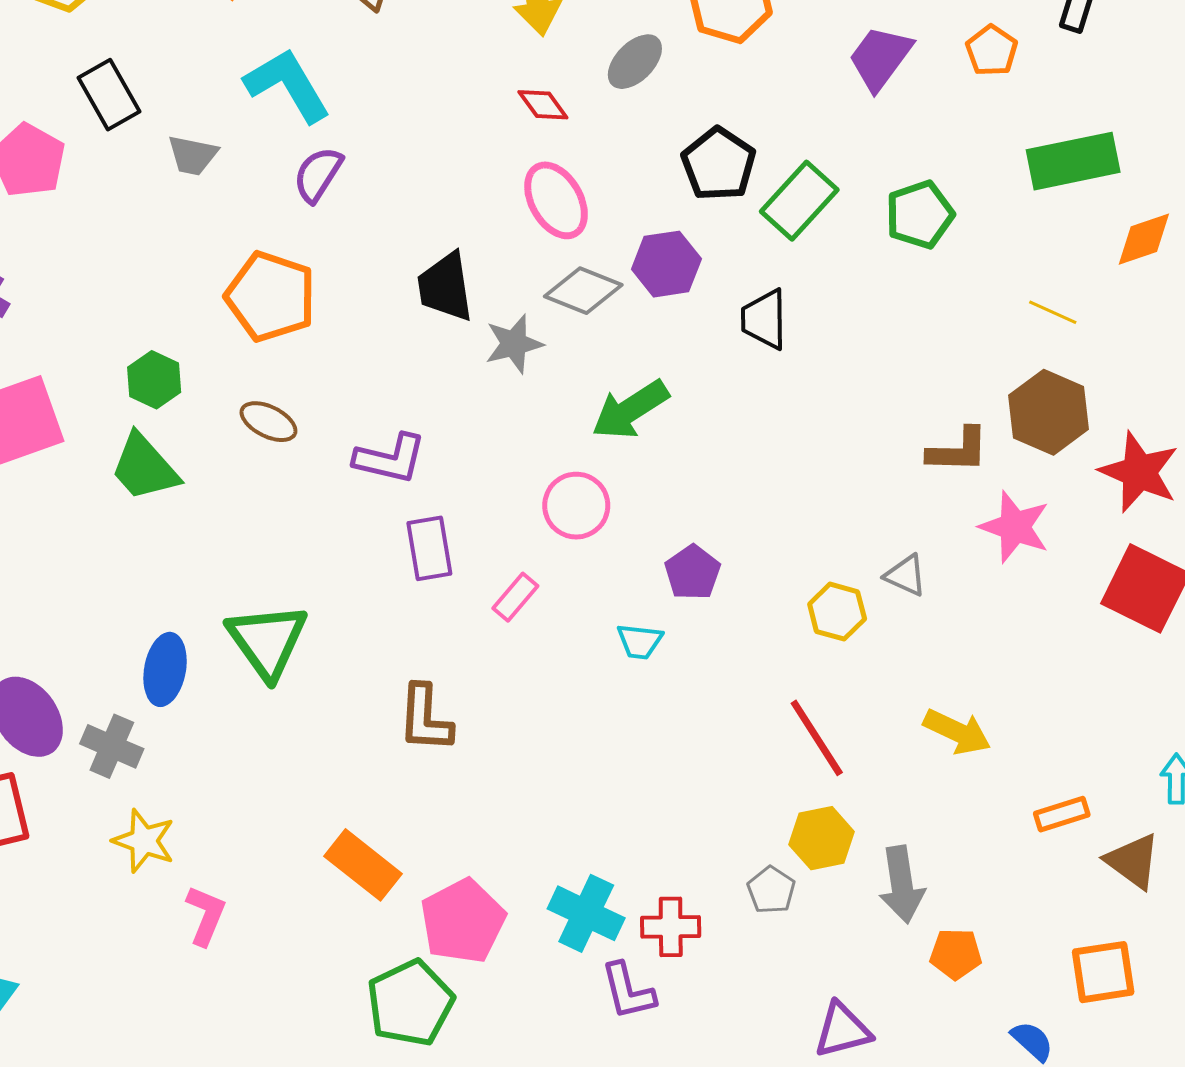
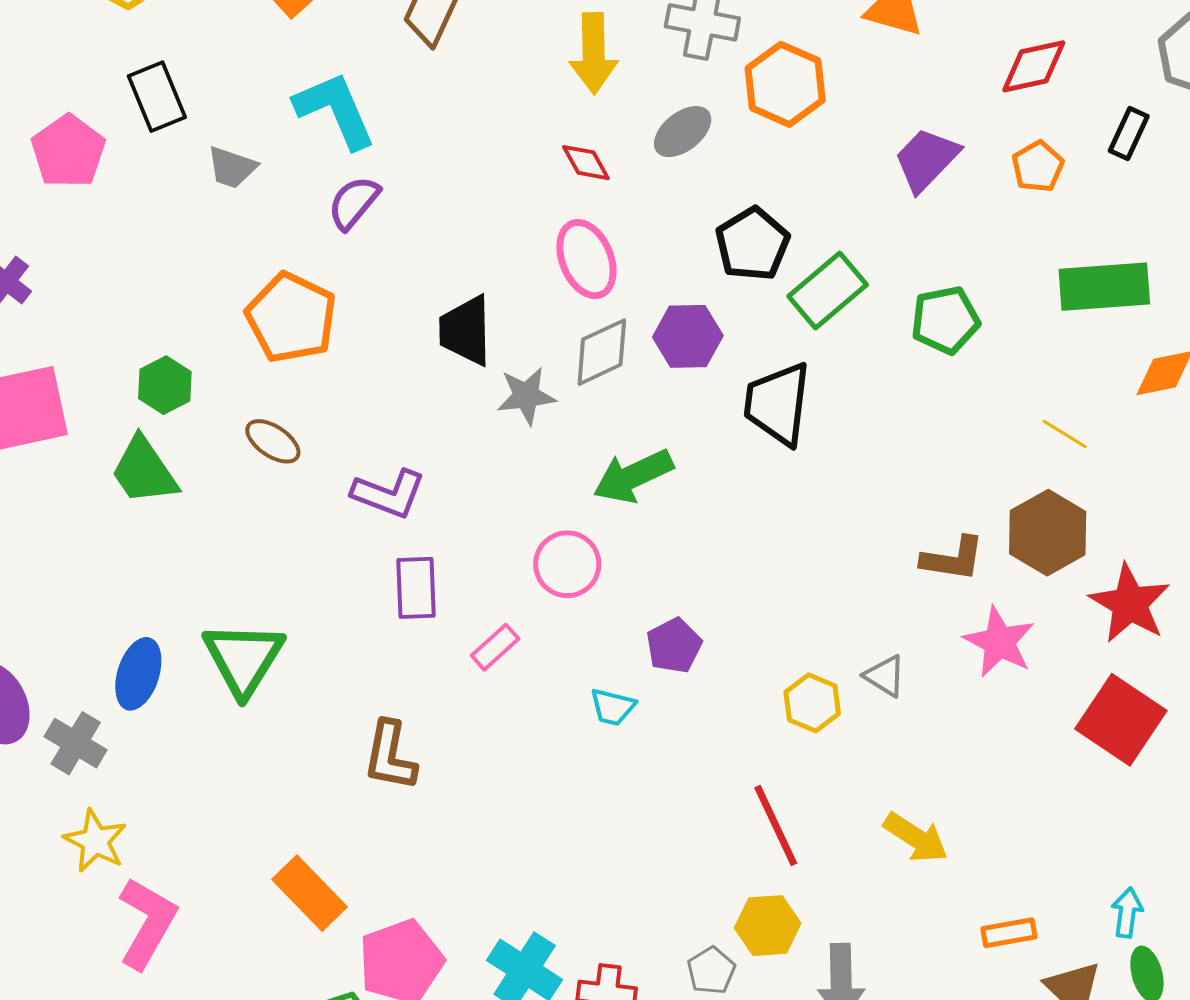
gray diamond: (583, 291) -> (602, 352), turned -54
black trapezoid: (764, 319) -> (778, 404), size x1.4
pink L-shape: (206, 915) -> (147, 923), size x1.5

